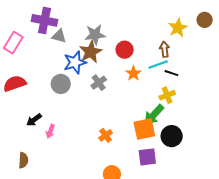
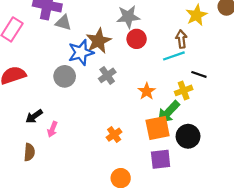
gray star: (95, 35) -> (128, 17), moved
orange star: (133, 73) -> (147, 91), moved
black line: (171, 73) -> (199, 74), moved
brown semicircle: (23, 160) -> (29, 152), moved

